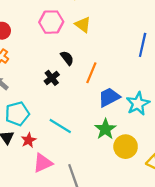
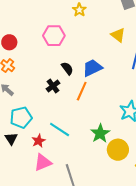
yellow triangle: (83, 25) -> (118, 35), moved
orange line: (91, 73) -> (82, 91), moved
blue trapezoid: (109, 97) -> (92, 68), moved
red star: (29, 140) -> (39, 141), moved

